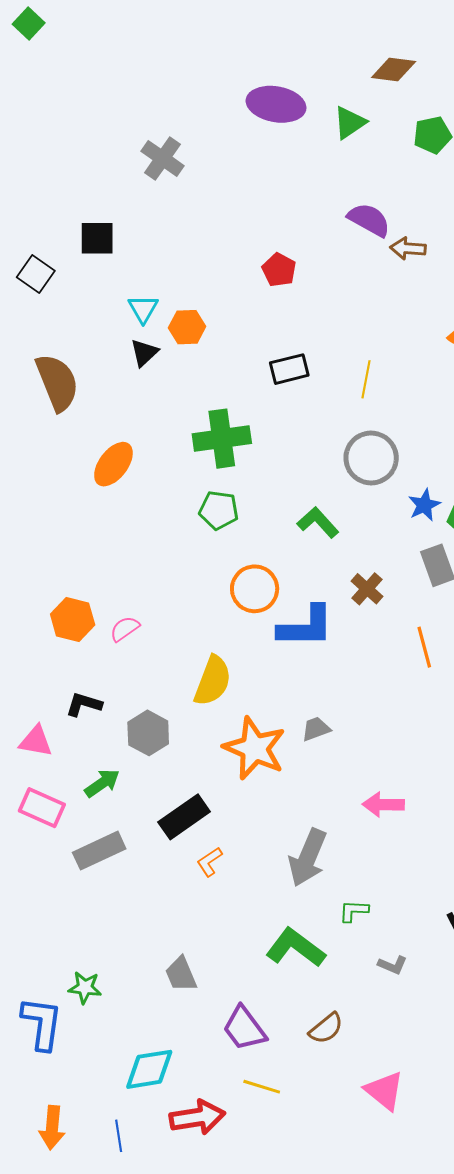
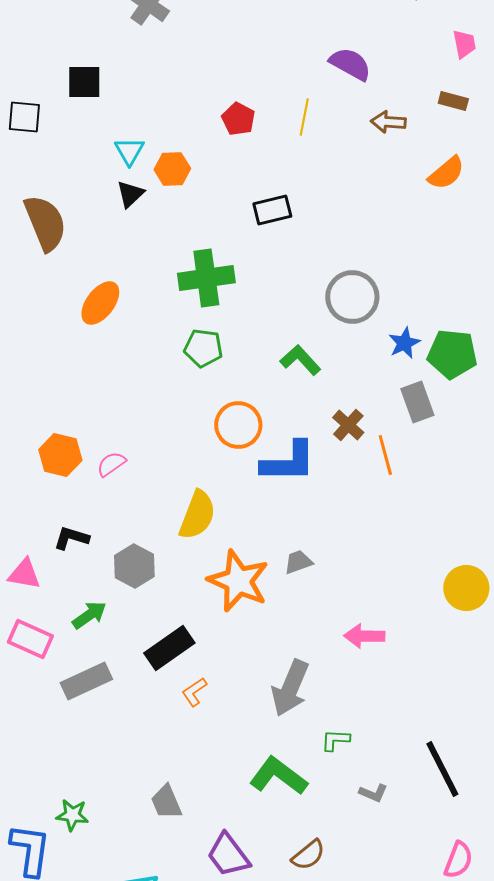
brown arrow: (408, 248) -> (388, 122), moved
red pentagon: (279, 270) -> (238, 119), moved
black square: (36, 274) -> (24, 117), turned -30
yellow line: (366, 379) -> (304, 117), moved
orange line: (424, 647) -> (385, 455), moved

